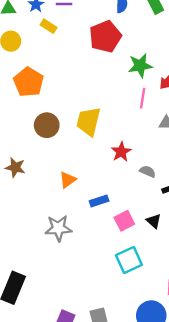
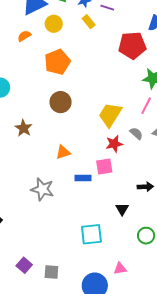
yellow trapezoid: (88, 121) -> (110, 115), moved
gray semicircle: (148, 171) -> (136, 133), moved
pink square: (124, 221) -> (104, 166), moved

